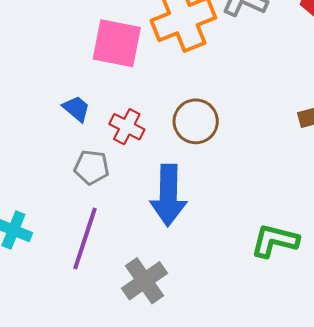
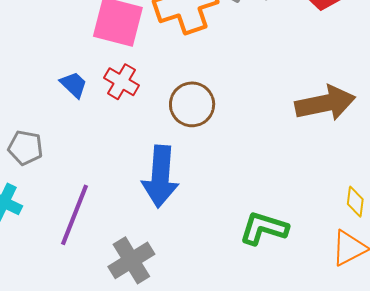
red cross: (127, 127) -> (122, 82), moved
gray pentagon: (91, 167) -> (25, 148), moved

